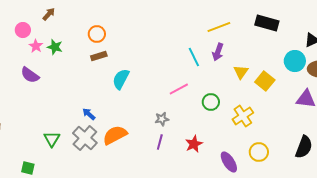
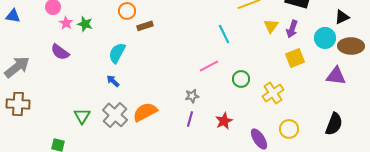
purple arrow: (218, 52) -> (292, 29), moved
brown rectangle: (99, 56) -> (145, 26), moved
yellow triangle: (241, 72) -> (271, 26), moved
cyan semicircle: (121, 79) -> (117, 53), moved
yellow square: (265, 81) -> (295, 58), turned 30
blue arrow: (89, 114) -> (113, 81), moved

